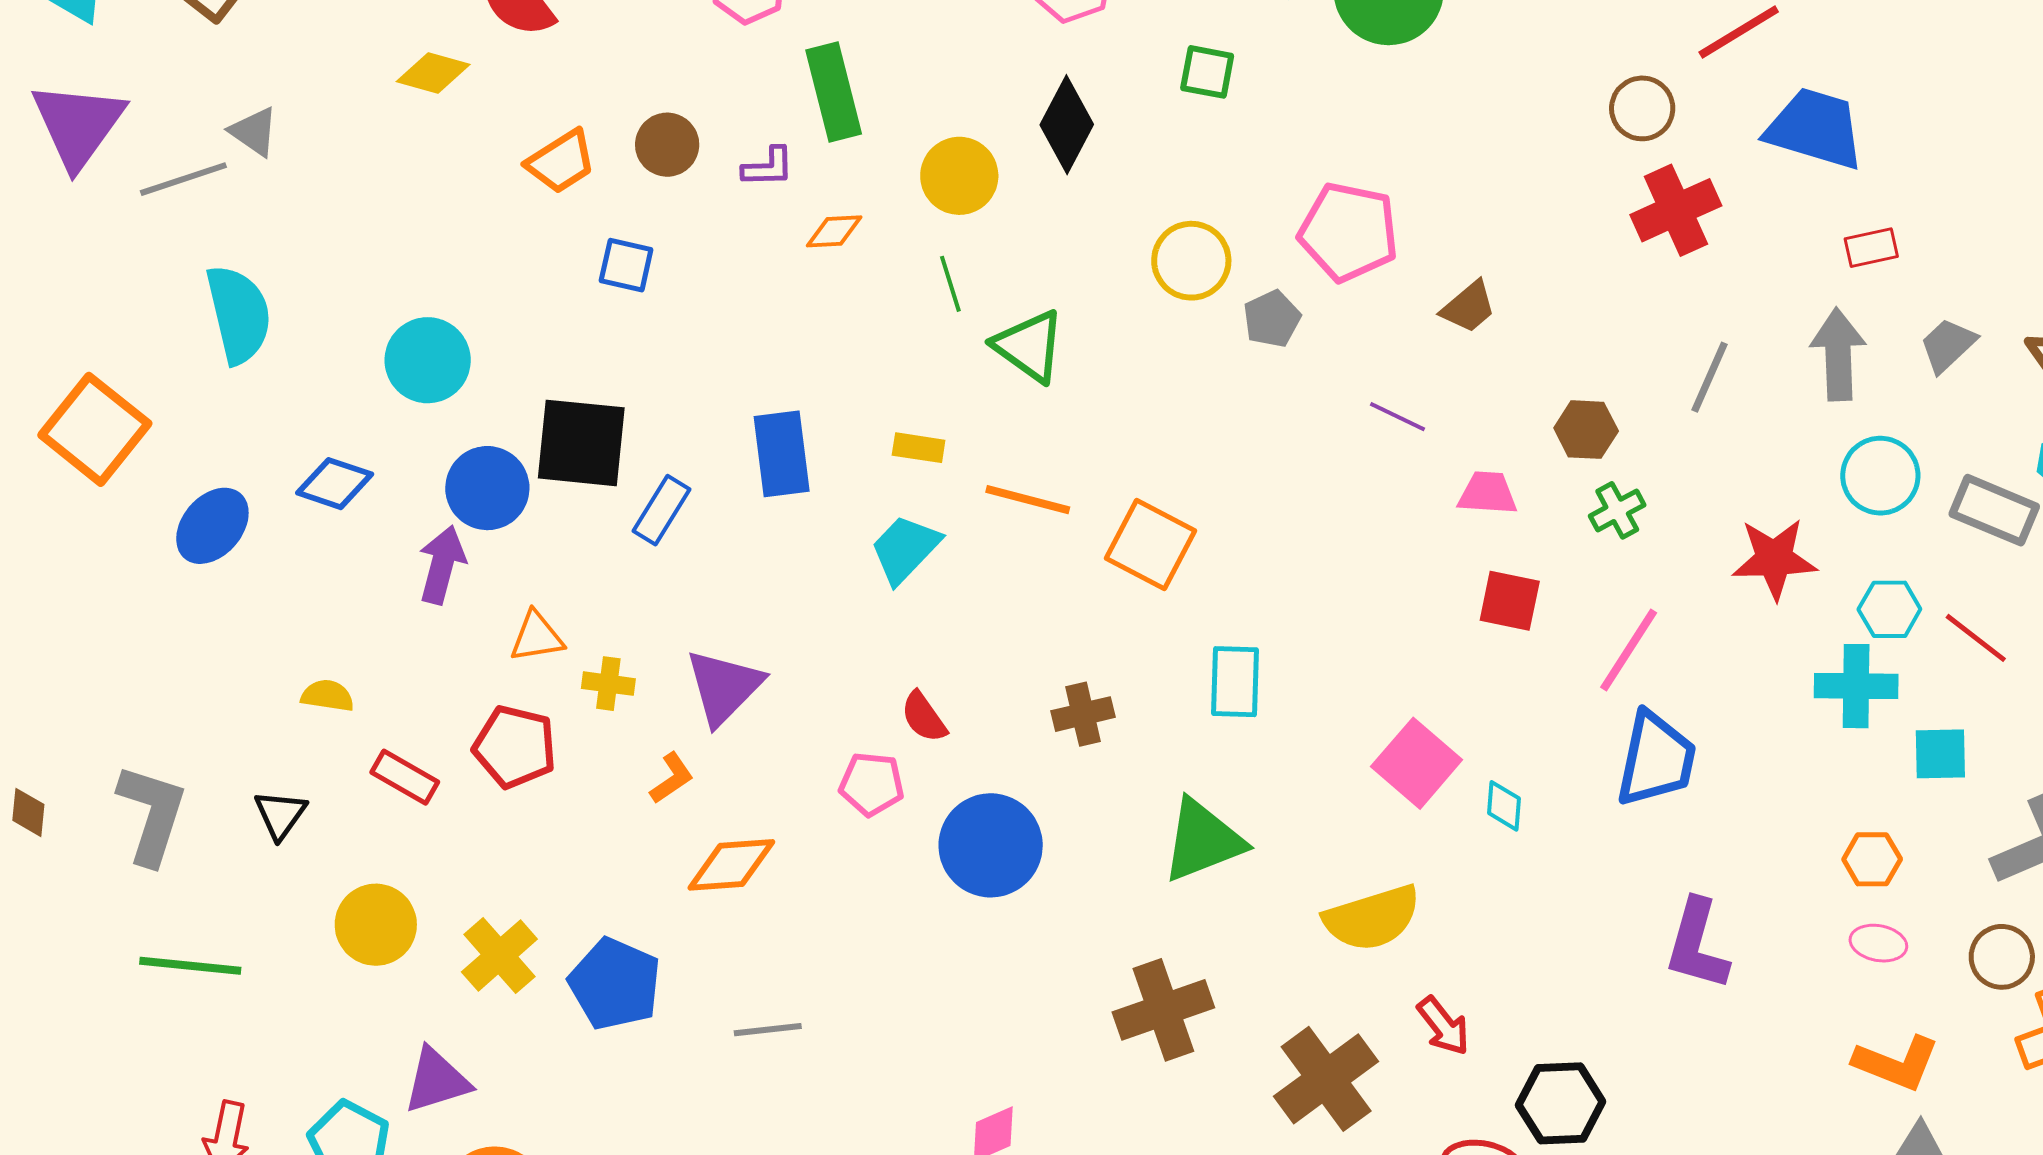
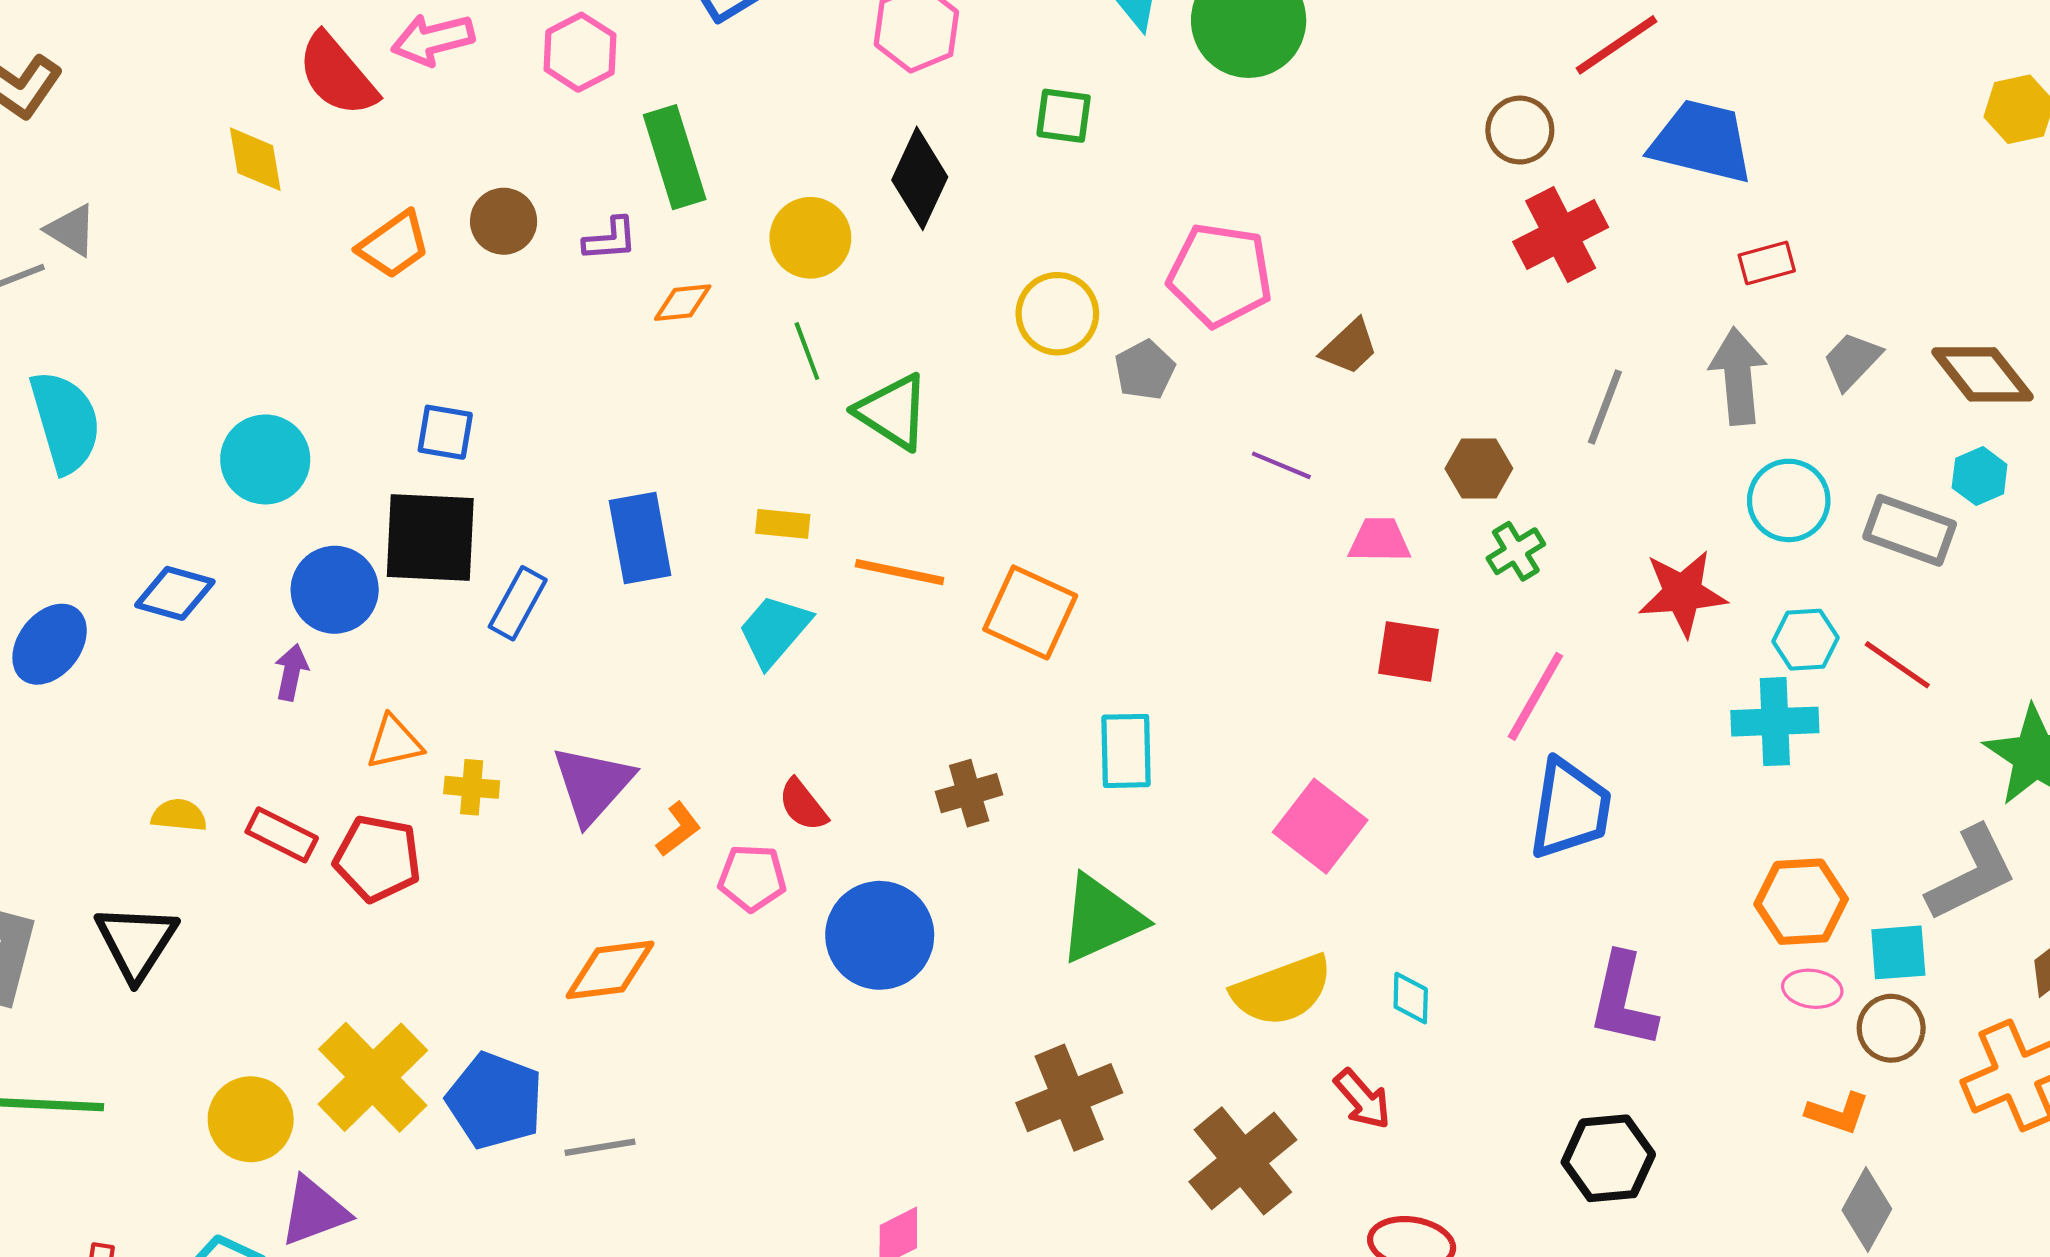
yellow diamond: (433, 73) -> (255, 159), turned 68
blue square: (626, 265) -> (445, 432), moved
purple arrow: (442, 565) -> (291, 672), size x0.7
cyan square: (1940, 754) -> (1898, 952), moved
red rectangle: (405, 777) -> (282, 835), moved
orange L-shape: (672, 778) -> (678, 829), moved
cyan diamond: (1504, 806) -> (1411, 998), moved
black triangle: (280, 815) -> (136, 942), size x1.5
orange hexagon: (1872, 859) -> (1801, 902), size x1.5
yellow circle: (376, 925) -> (251, 1119), moved
yellow cross: (499, 956) -> (373, 1077), size x1.4
brown circle: (2002, 957) -> (1891, 1028), moved
gray line: (768, 1030) -> (600, 1147), moved
orange L-shape: (1896, 1063) -> (1838, 1113), size x0.7
black hexagon: (1561, 1103) -> (1608, 1158), moved

